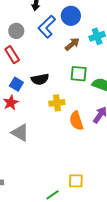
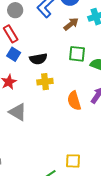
blue square: (16, 84) -> (14, 54), moved
yellow cross: (57, 103) -> (45, 82), moved

